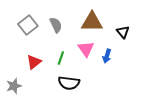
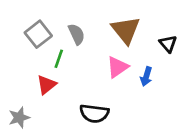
brown triangle: (92, 22) -> (126, 30), turned 50
pink triangle: (86, 49) -> (118, 67), turned 30
green line: (61, 58) -> (59, 59), moved

